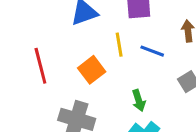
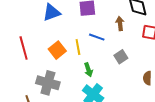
yellow line: (119, 45) -> (78, 47), moved

